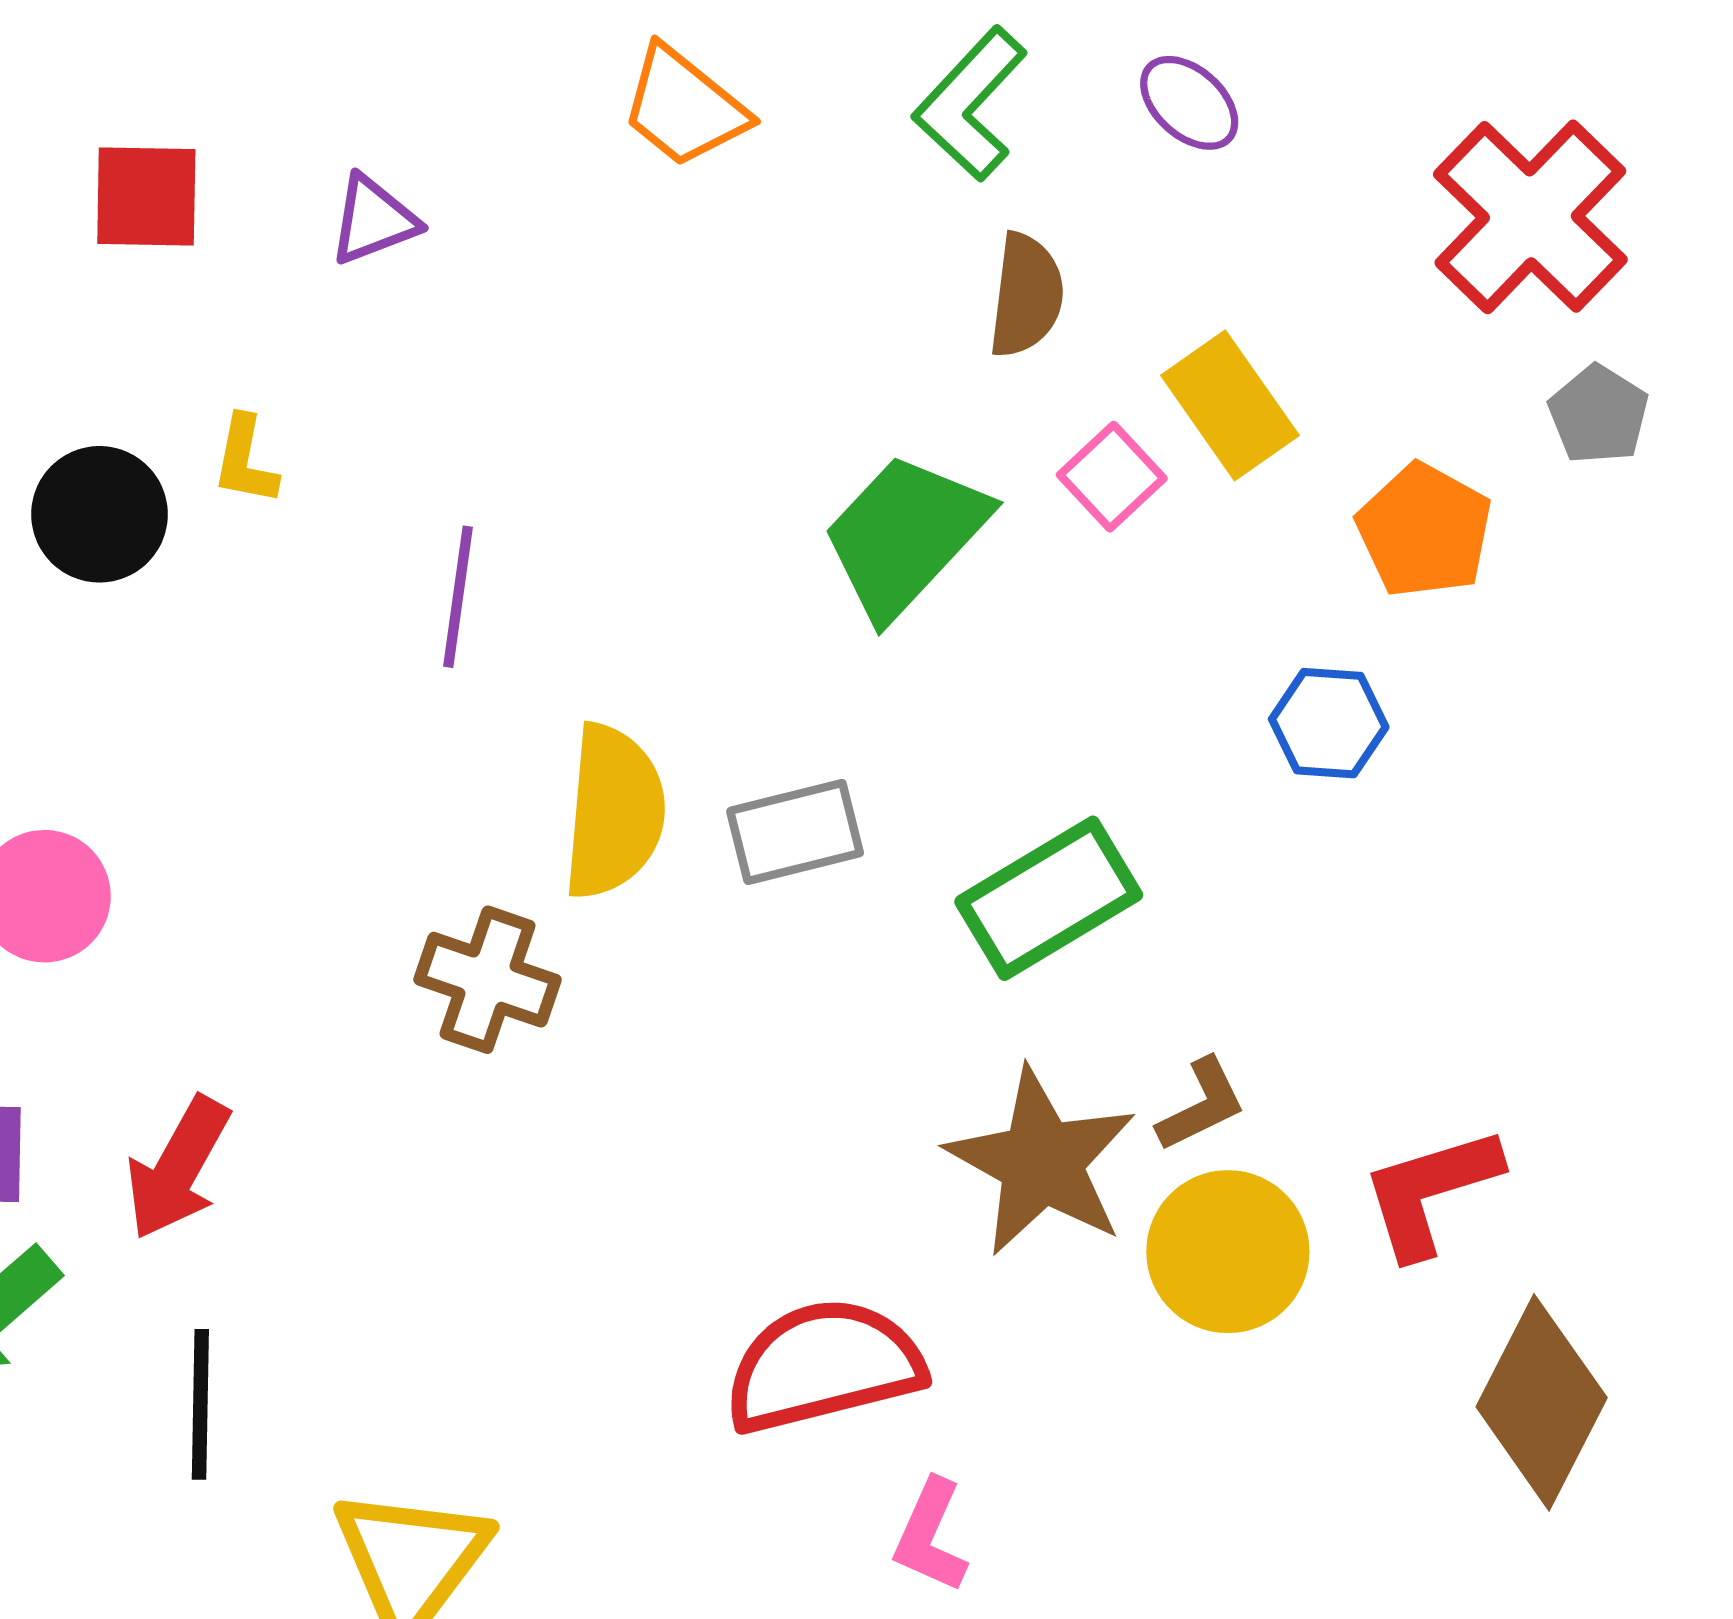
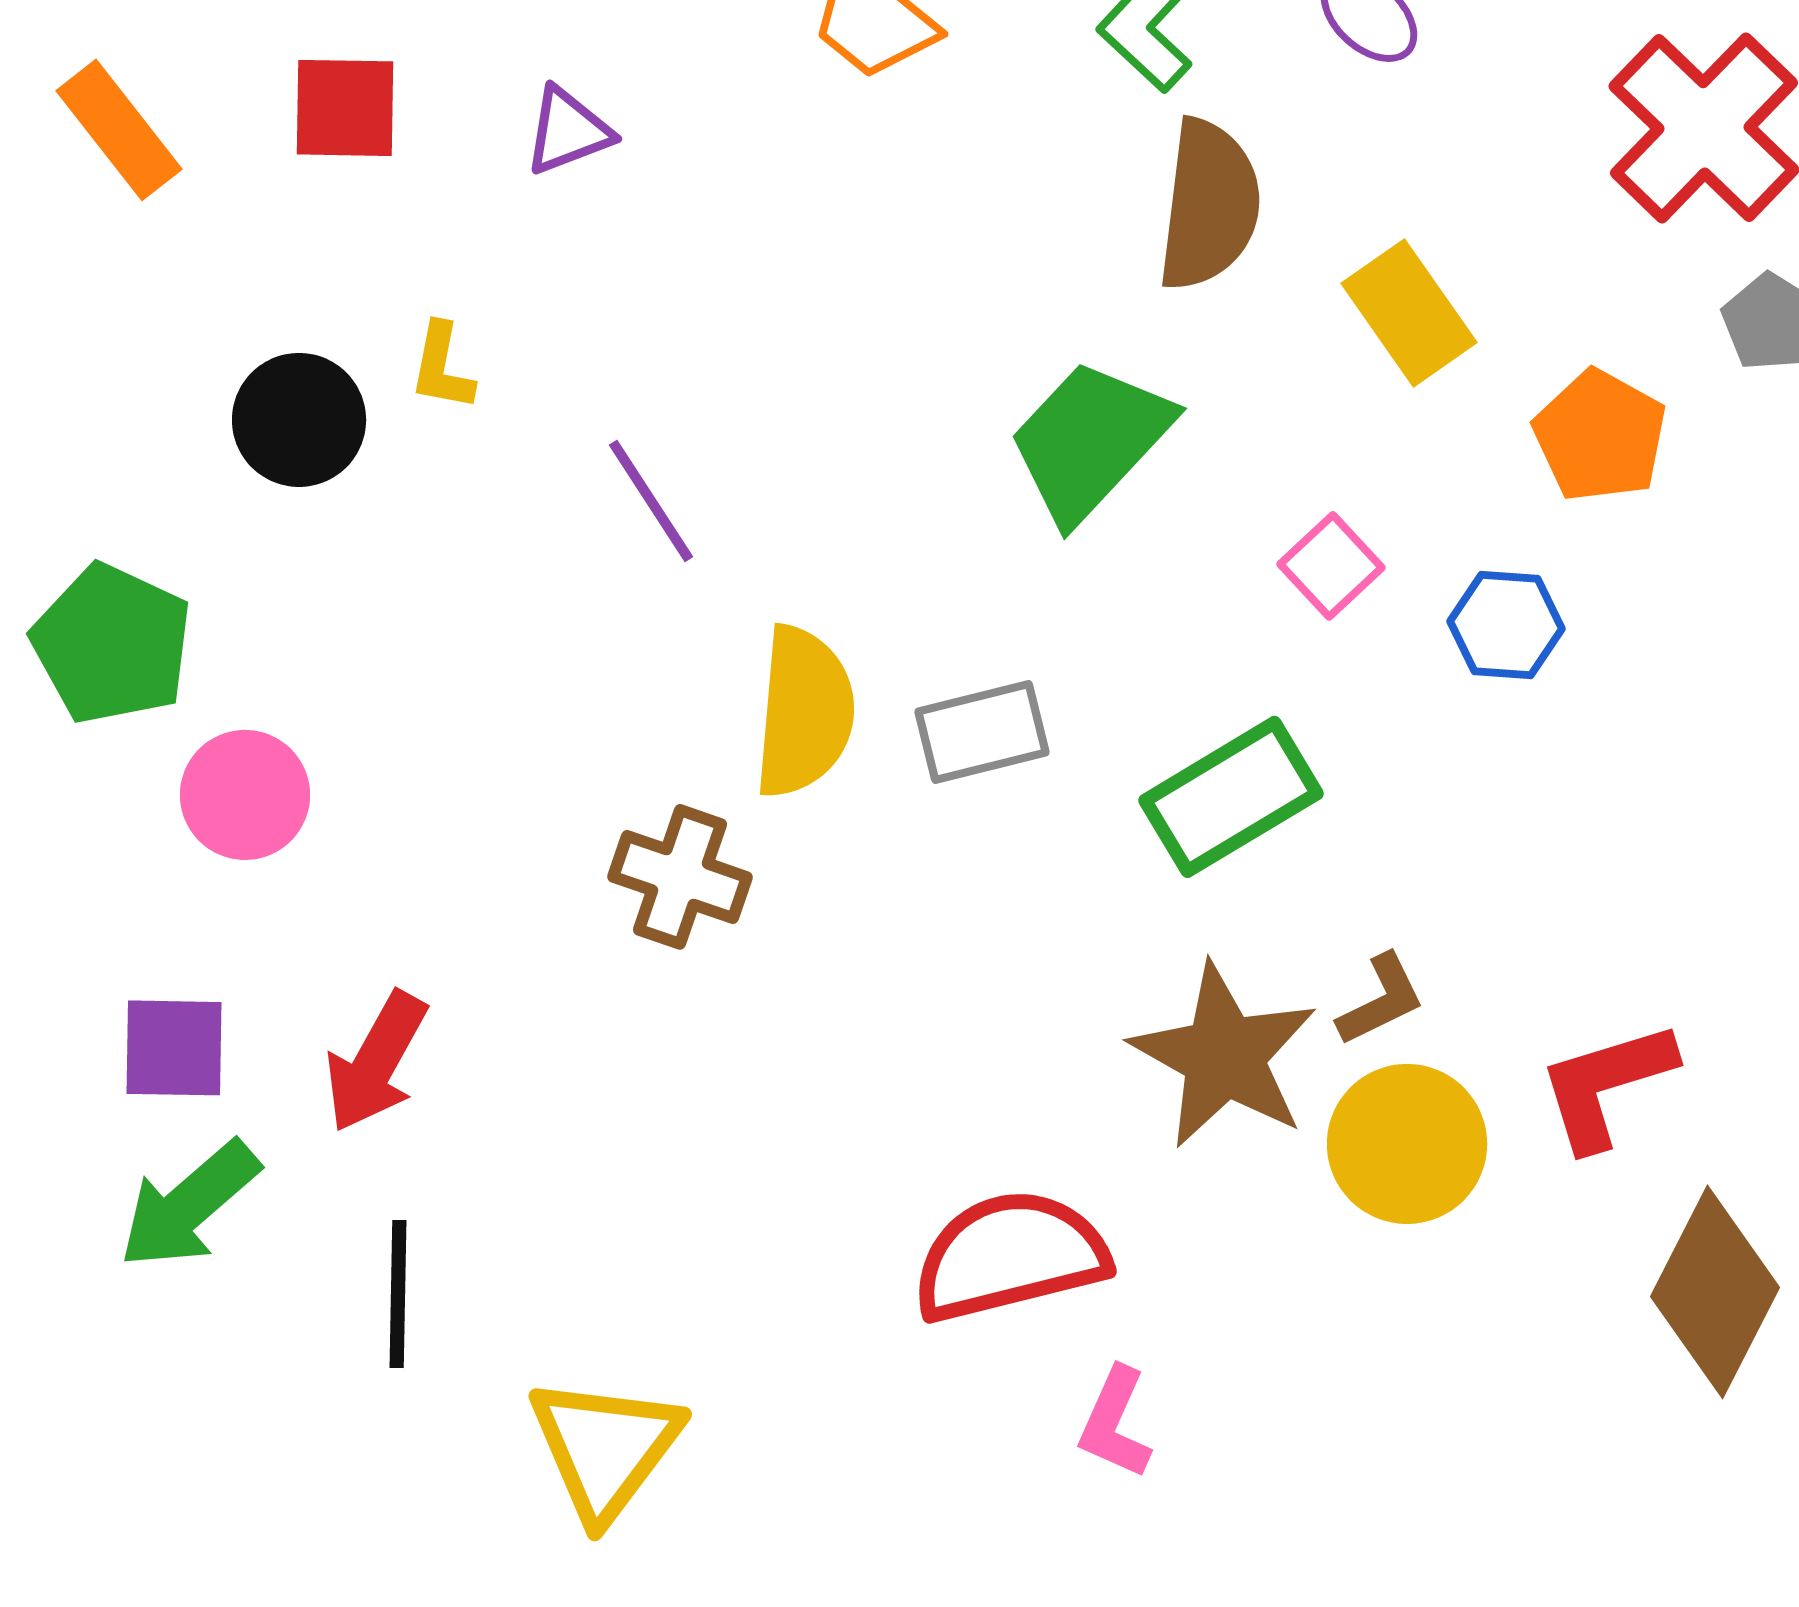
brown semicircle: (1026, 295) -> (1209, 205), size x1.4
pink square: (1112, 477) -> (1331, 566), moved
purple line: (458, 597) -> (651, 501), turned -41

